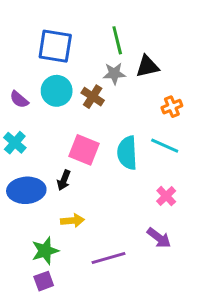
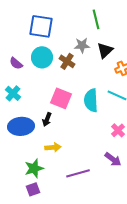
green line: (117, 40) -> (96, 19), moved
black triangle: (147, 66) -> (105, 50), moved, turned -30

